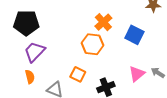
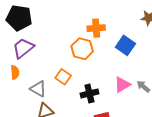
orange cross: (103, 22) -> (96, 28), turned 30

